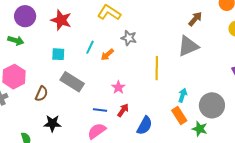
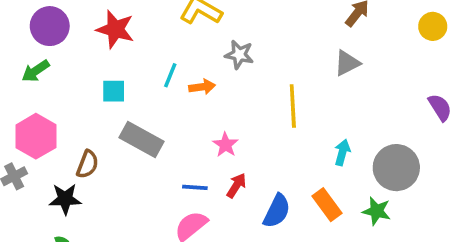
green arrow: (16, 41) -> (36, 71), turned 133
gray triangle: (188, 46) -> (347, 63), size x0.7
orange arrow: (107, 55) -> (202, 87), turned -144
orange rectangle: (179, 115) -> (327, 205), moved
black star: (52, 123) -> (65, 199), moved

